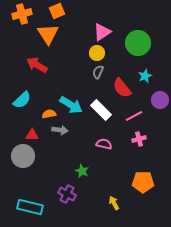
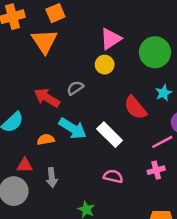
red arrow: (37, 65) -> (47, 98), moved
gray semicircle: (98, 72) -> (75, 88), moved, turned 32
pink line: (134, 116) -> (162, 142), moved
gray arrow: (60, 130) -> (52, 178), moved, turned 77

